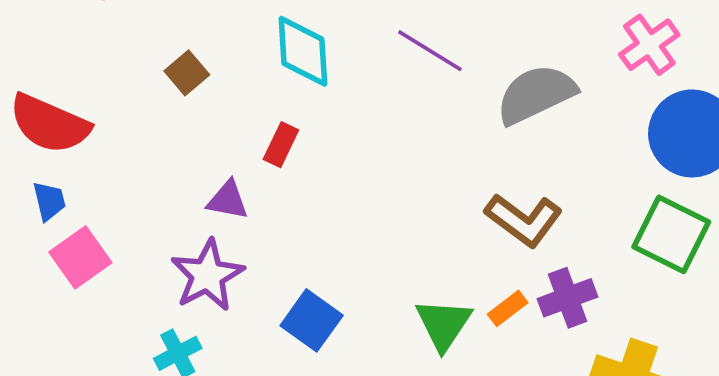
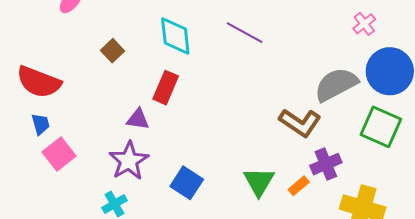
pink cross: (649, 45) -> (364, 24), size x0.7
gray semicircle: (536, 94) -> (336, 84), moved
red rectangle: (281, 145) -> (166, 88), size x1.4
orange rectangle: (508, 308) -> (299, 186), moved

